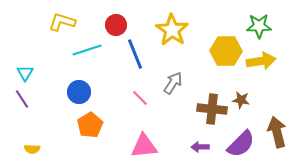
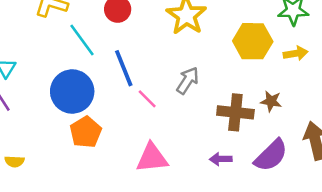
cyan line: (87, 50) -> (82, 40), turned 72
blue line: (135, 54) -> (124, 68), moved
yellow arrow: (261, 61) -> (296, 53), size x0.7
blue circle: (79, 92) -> (72, 92), size x1.5

